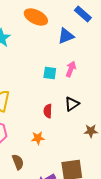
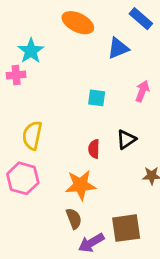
pink arrow: (71, 69) -> (142, 91), moved
orange star: (38, 138) -> (81, 185), size x1.6
brown semicircle: (18, 162) -> (74, 219), moved

